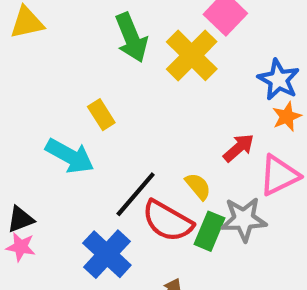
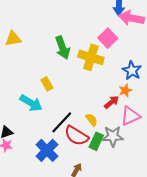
yellow cross: (192, 55) -> (91, 57), turned -30
orange star: (287, 117) -> (125, 90), moved

